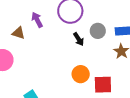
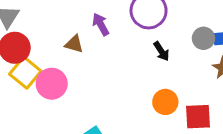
gray circle: (98, 31) -> (203, 38), moved

